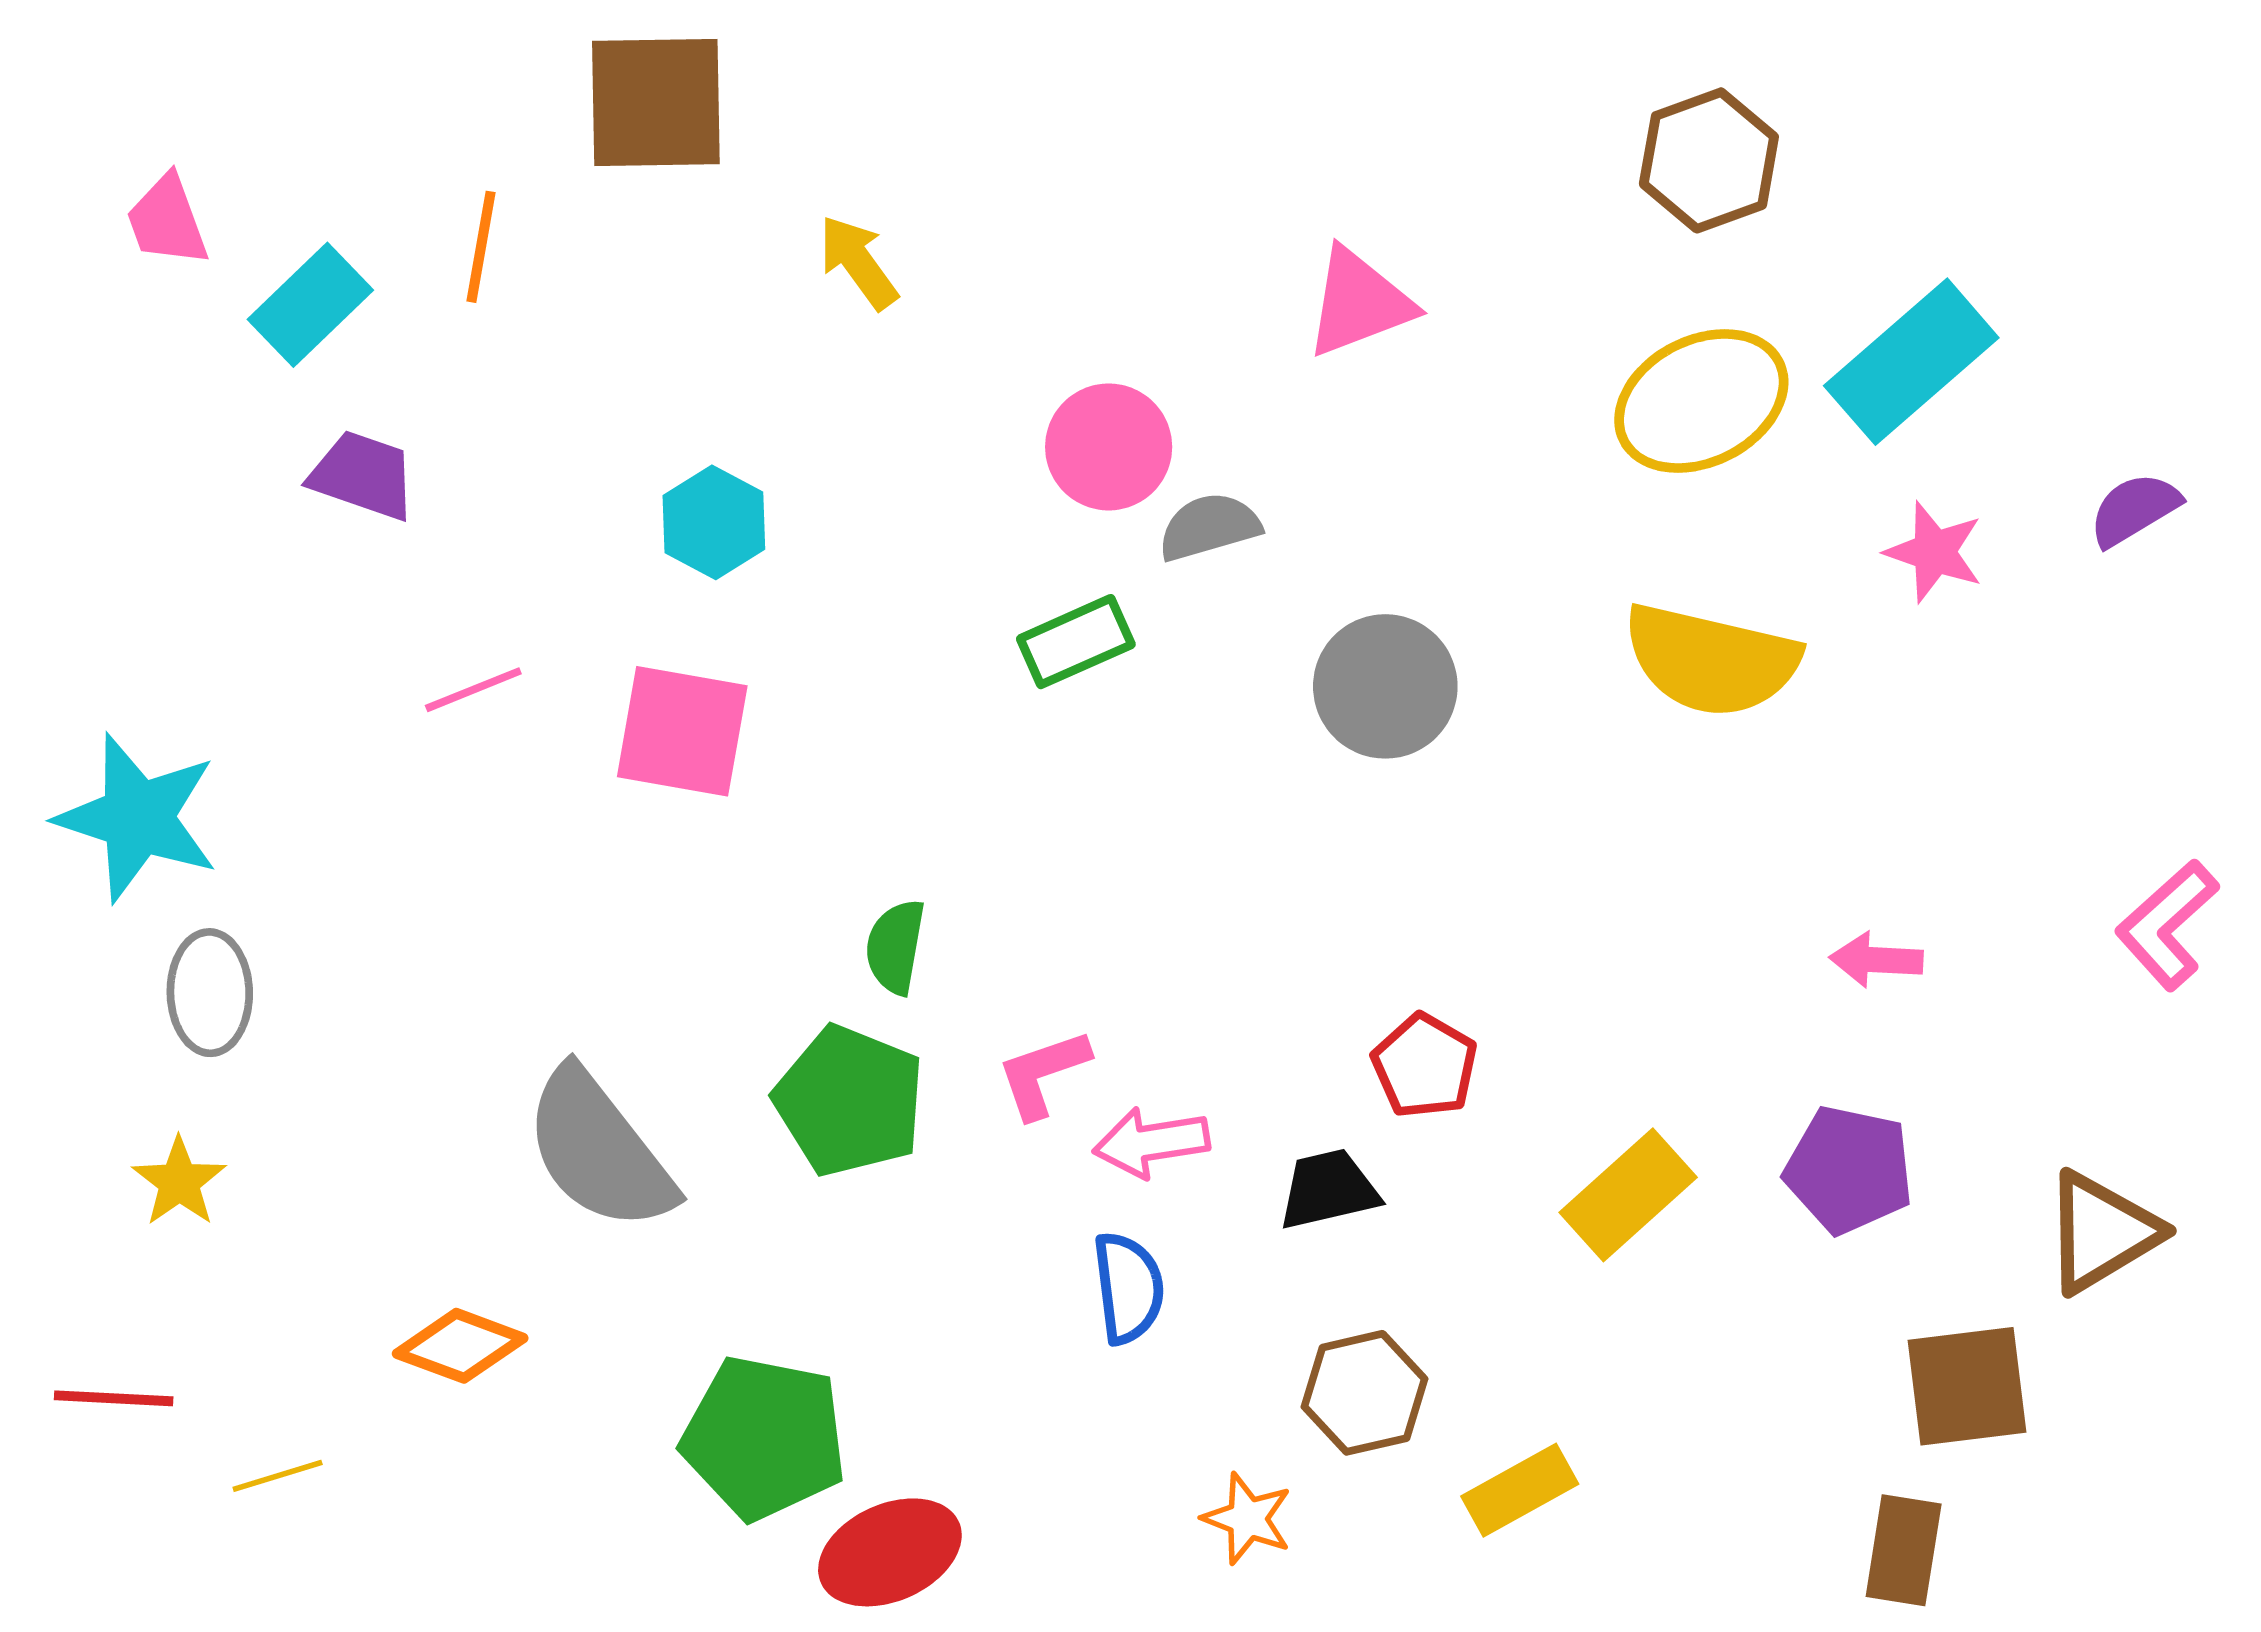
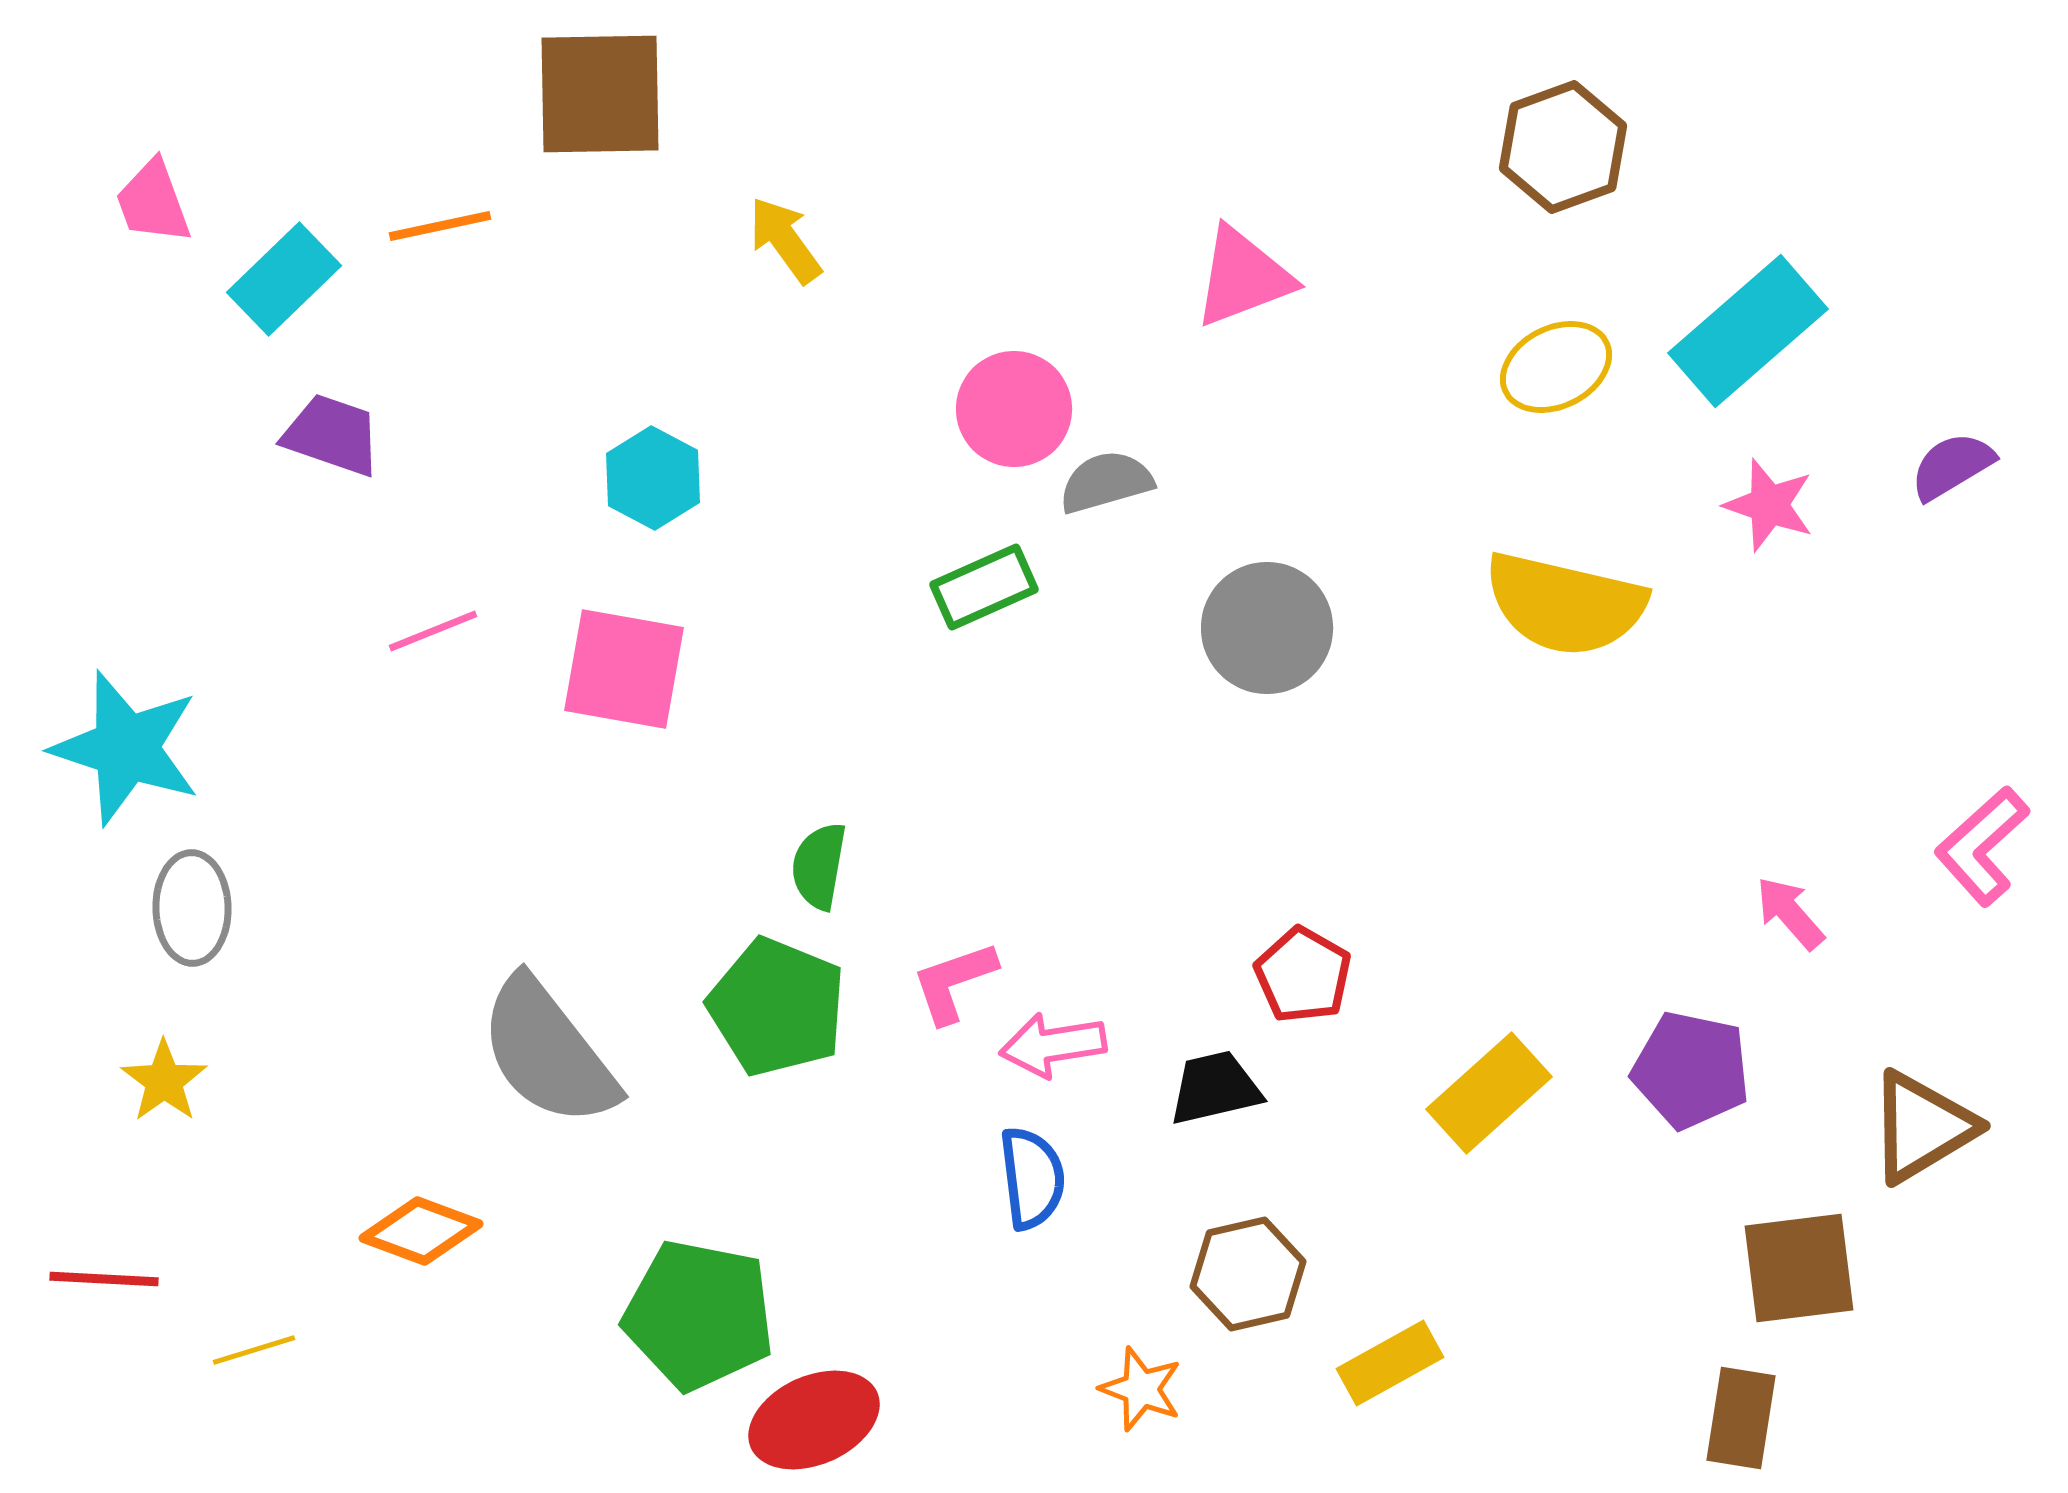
orange line: (481, 247) -> (440, 226), turned 68
yellow ellipse: (1701, 401) -> (1556, 367), size x0.7
pink arrow: (1876, 960) -> (1790, 913), moved, turned 46

